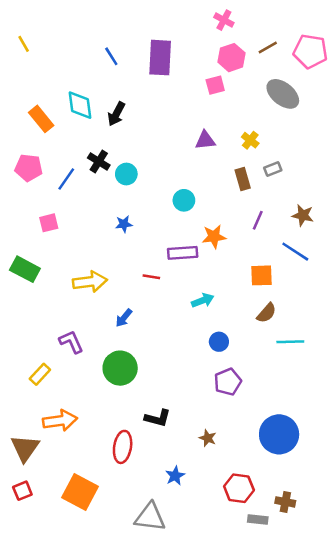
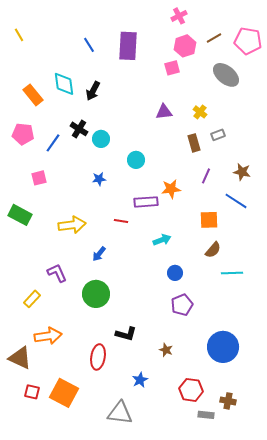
pink cross: (224, 20) -> (179, 16), turned 35
cyan circle: (184, 200) -> (136, 160), moved
brown triangle: (25, 448) -> (20, 358), turned -40
red square: (22, 491) -> (32, 392), moved, turned 35

